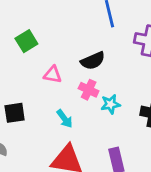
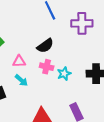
cyan arrow: (65, 119) -> (21, 80), moved

